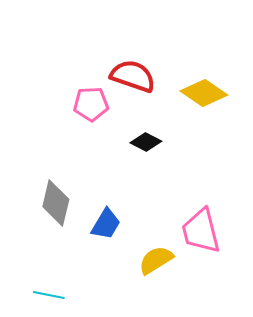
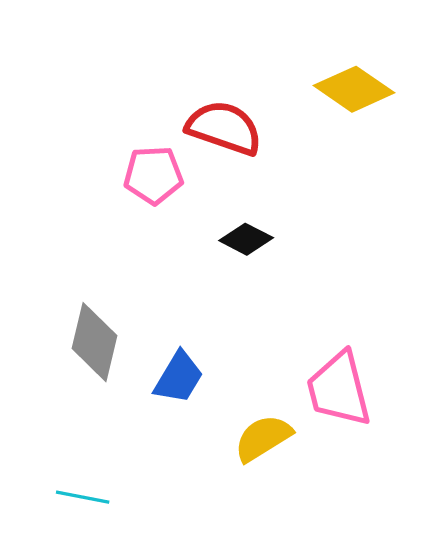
yellow diamond: (204, 93) -> (354, 89), moved

